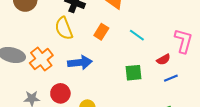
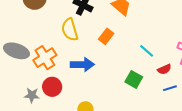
cyan line: (137, 35) -> (147, 51), moved
green square: (133, 73) -> (134, 79), turned 30
red circle: (60, 93) -> (52, 87), moved

